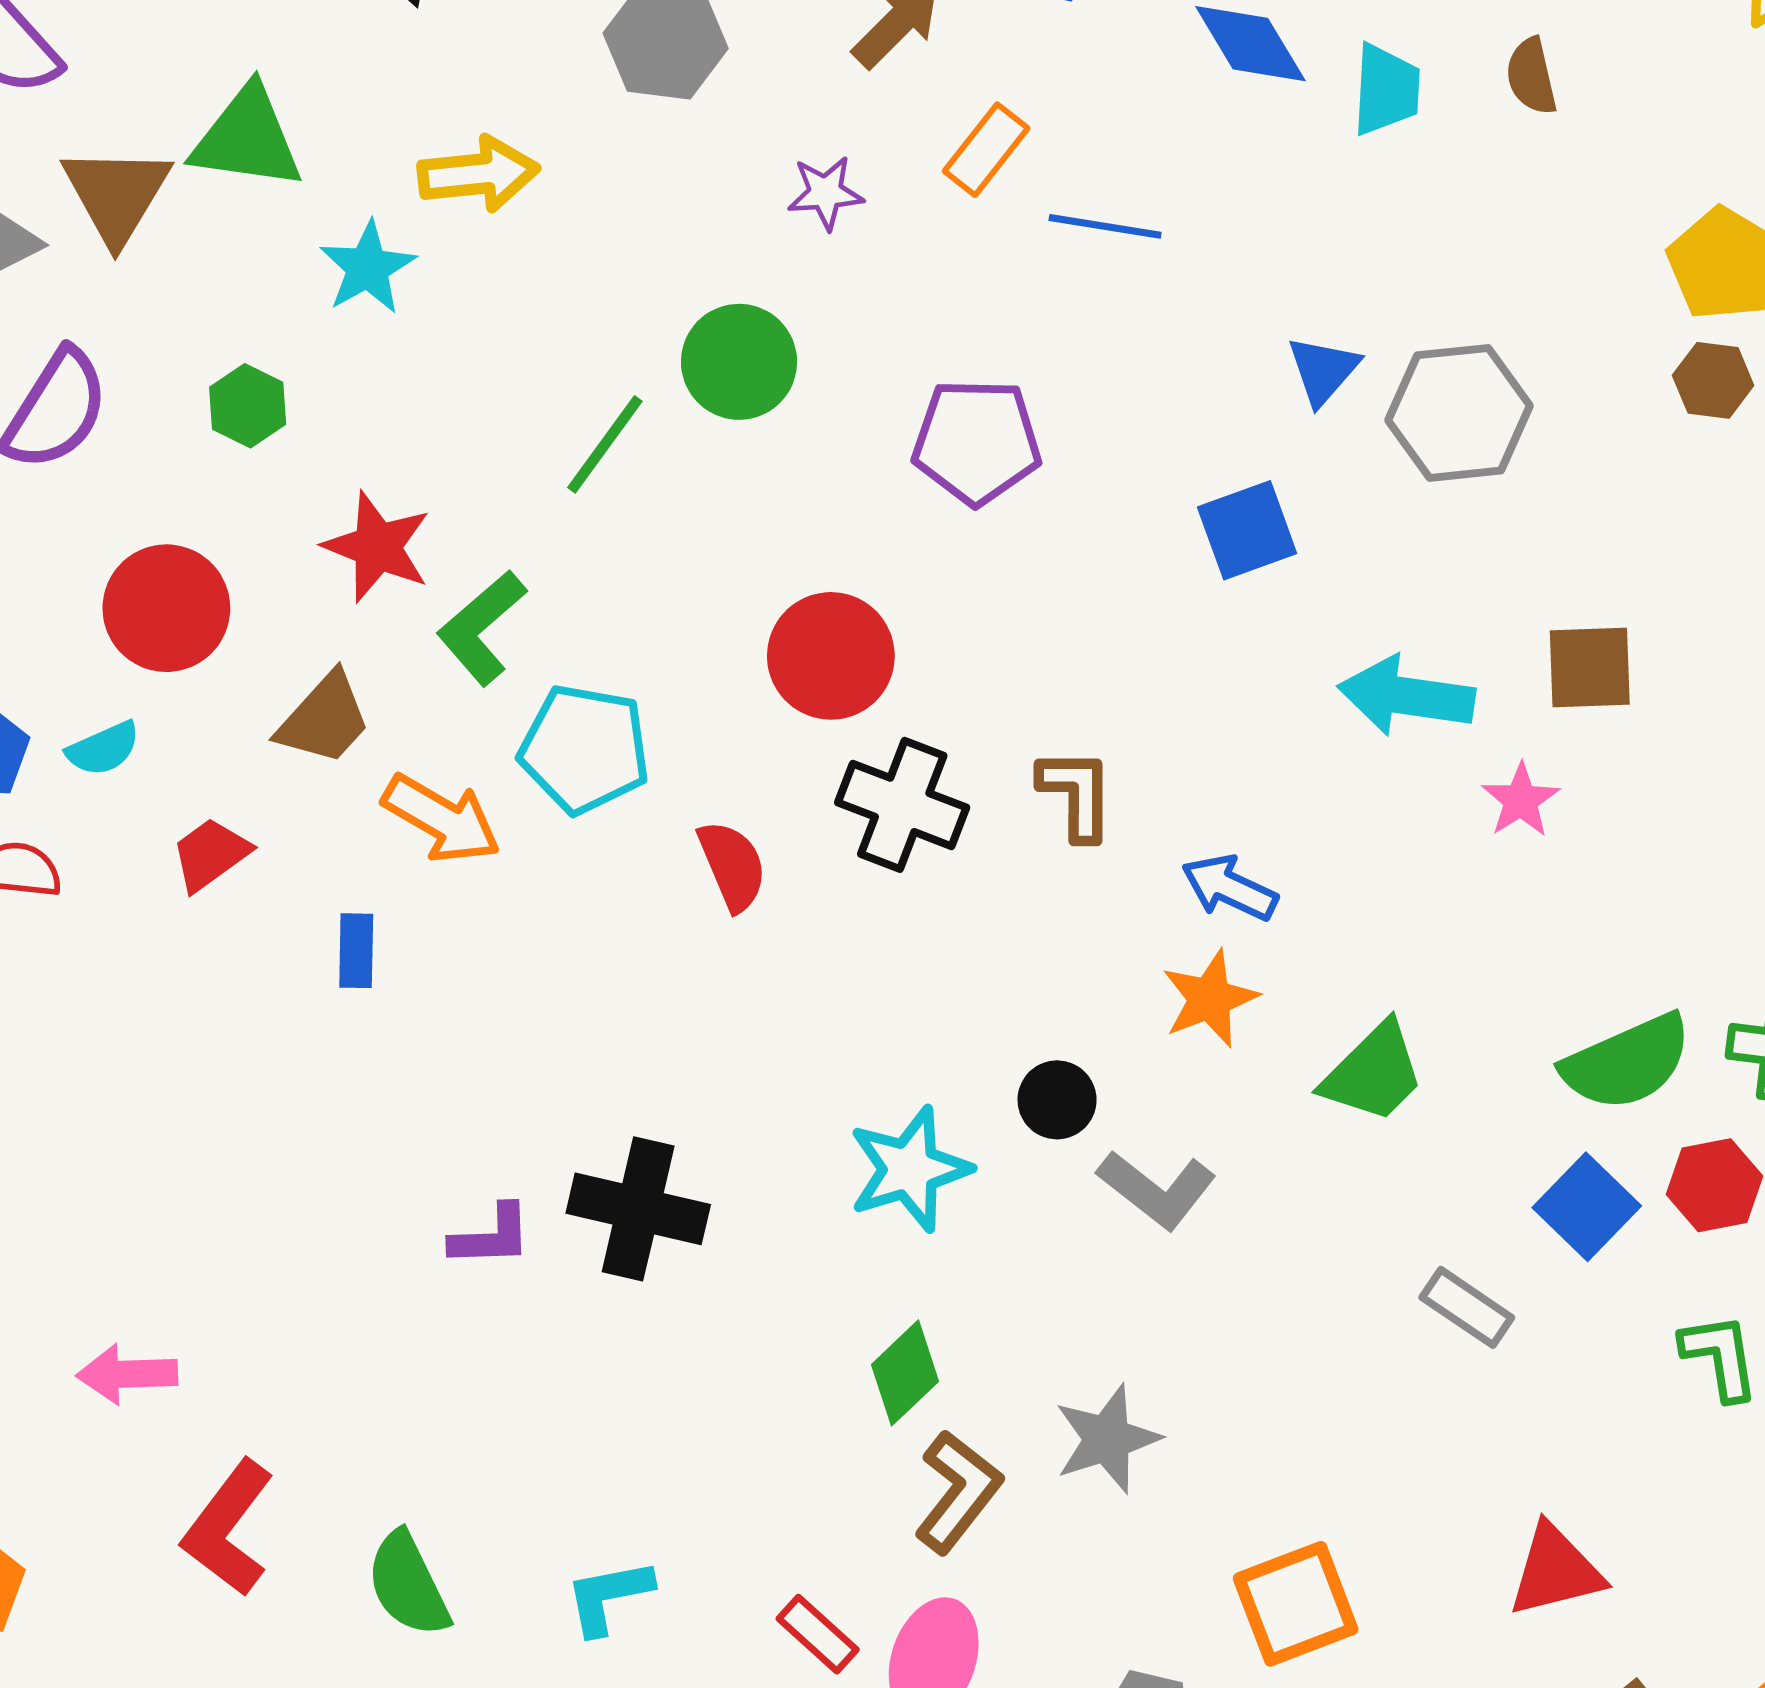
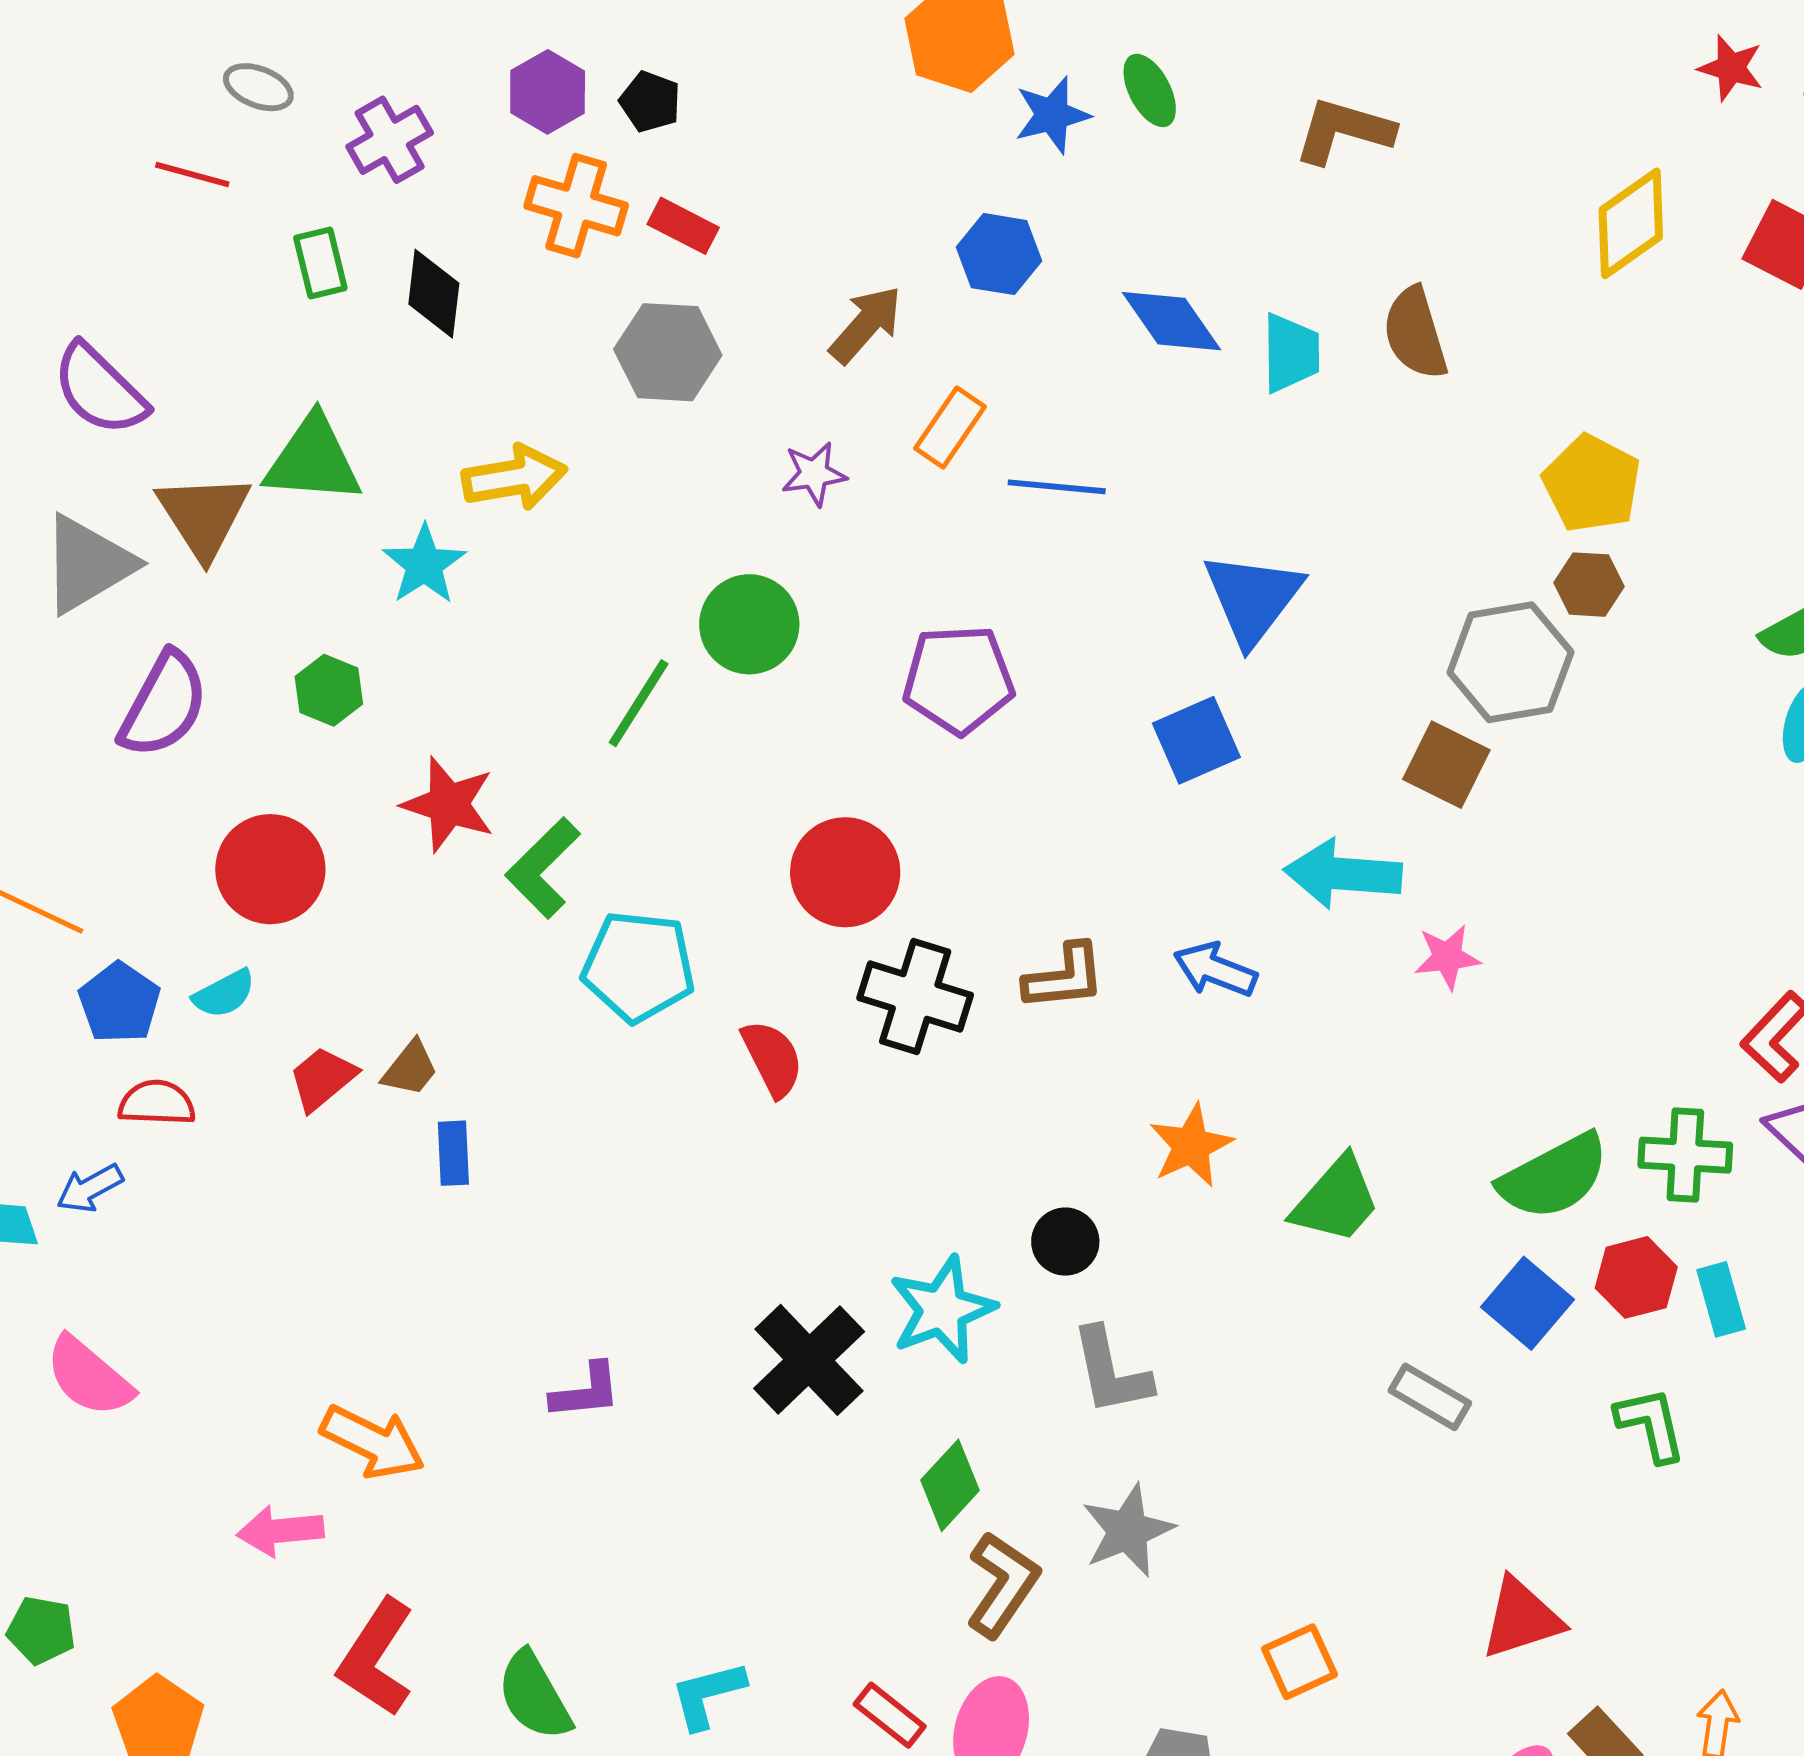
brown semicircle: (1531, 76) -> (1415, 333), size x1.4
blue triangle: (1323, 370) -> (1253, 598), size x1.6
gray hexagon: (1459, 413) -> (1510, 662), moved
brown square: (1590, 668) -> (1446, 765), moved, turned 32
brown trapezoid: (324, 719) -> (410, 1069), moved, size x0.7
brown L-shape: (1076, 794) -> (1065, 977), turned 88
pink star: (1521, 800) -> (1447, 957), turned 30
orange arrow: (441, 819) -> (373, 1442), moved
blue arrow: (1229, 888) -> (1215, 970), moved
gray L-shape: (1157, 1189) -> (1111, 1371), moved, turned 44
black cross: (638, 1209) -> (809, 1360), moved, turned 37
orange square: (1296, 1604) -> (1299, 1662), size x0.7

